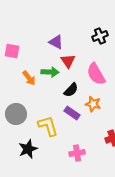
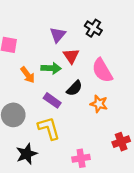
black cross: (100, 36) -> (93, 28), moved, turned -35
purple triangle: (56, 42) -> (58, 35), turned 42
purple rectangle: (72, 113) -> (52, 100), moved

